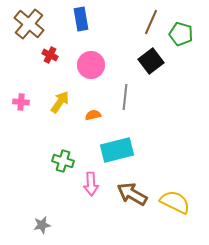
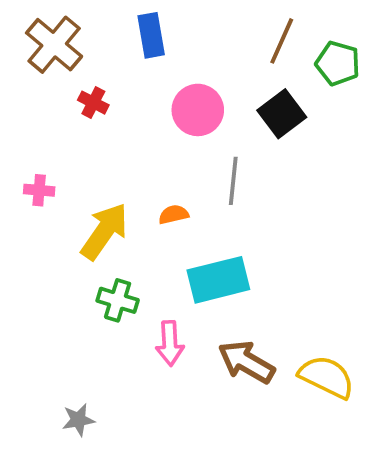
pink circle: (91, 65) -> (198, 110), moved
yellow arrow: (60, 102) -> (104, 231), moved, size x1.4

